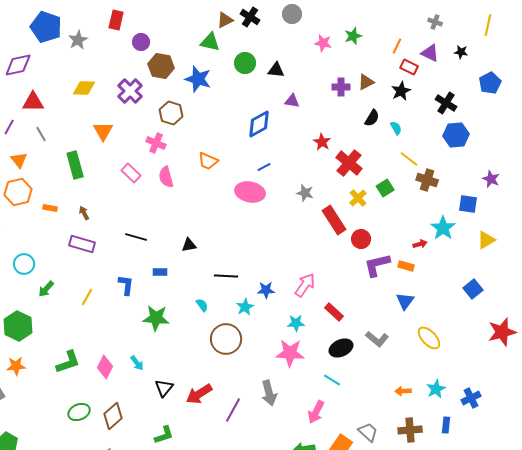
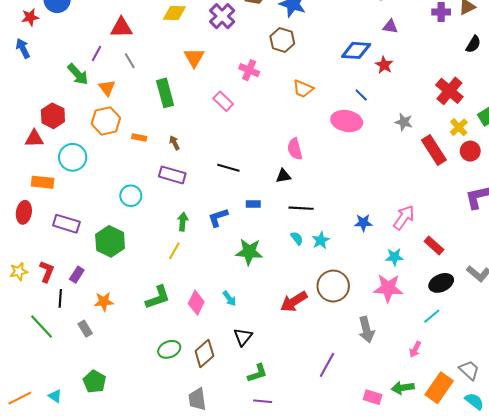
brown hexagon: (171, 113) -> (282, 40), moved
blue diamond: (259, 124) -> (356, 50), turned 32
red star: (322, 142) -> (384, 65), moved
blue line: (264, 167) -> (361, 95), turned 72
pink semicircle: (166, 177) -> (295, 149), moved
red circle: (361, 239) -> (470, 151), moved
cyan circle: (24, 264) -> (131, 196), moved
black line: (226, 276) -> (301, 208), moved
blue L-shape: (126, 285) -> (218, 218), turned -115
green arrow: (46, 289) -> (183, 222), moved, turned 144
yellow line: (87, 297) -> (174, 251), moved
cyan star: (245, 307) -> (321, 240), moved
green hexagon: (18, 326) -> (110, 241), moved
brown circle: (226, 339) -> (333, 286), moved
cyan line: (332, 380) -> (432, 316), turned -72
black triangle: (164, 388) -> (243, 337), moved
red arrow: (199, 394) -> (294, 302), moved
purple line: (233, 410) -> (327, 365), moved
pink arrow: (316, 412) -> (415, 349), size x0.7

